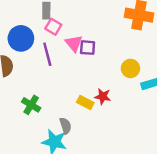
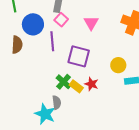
pink triangle: (74, 43) -> (91, 23), moved
purple square: (88, 48) -> (79, 56), moved, size x1.6
green cross: (31, 105) -> (63, 82), moved

